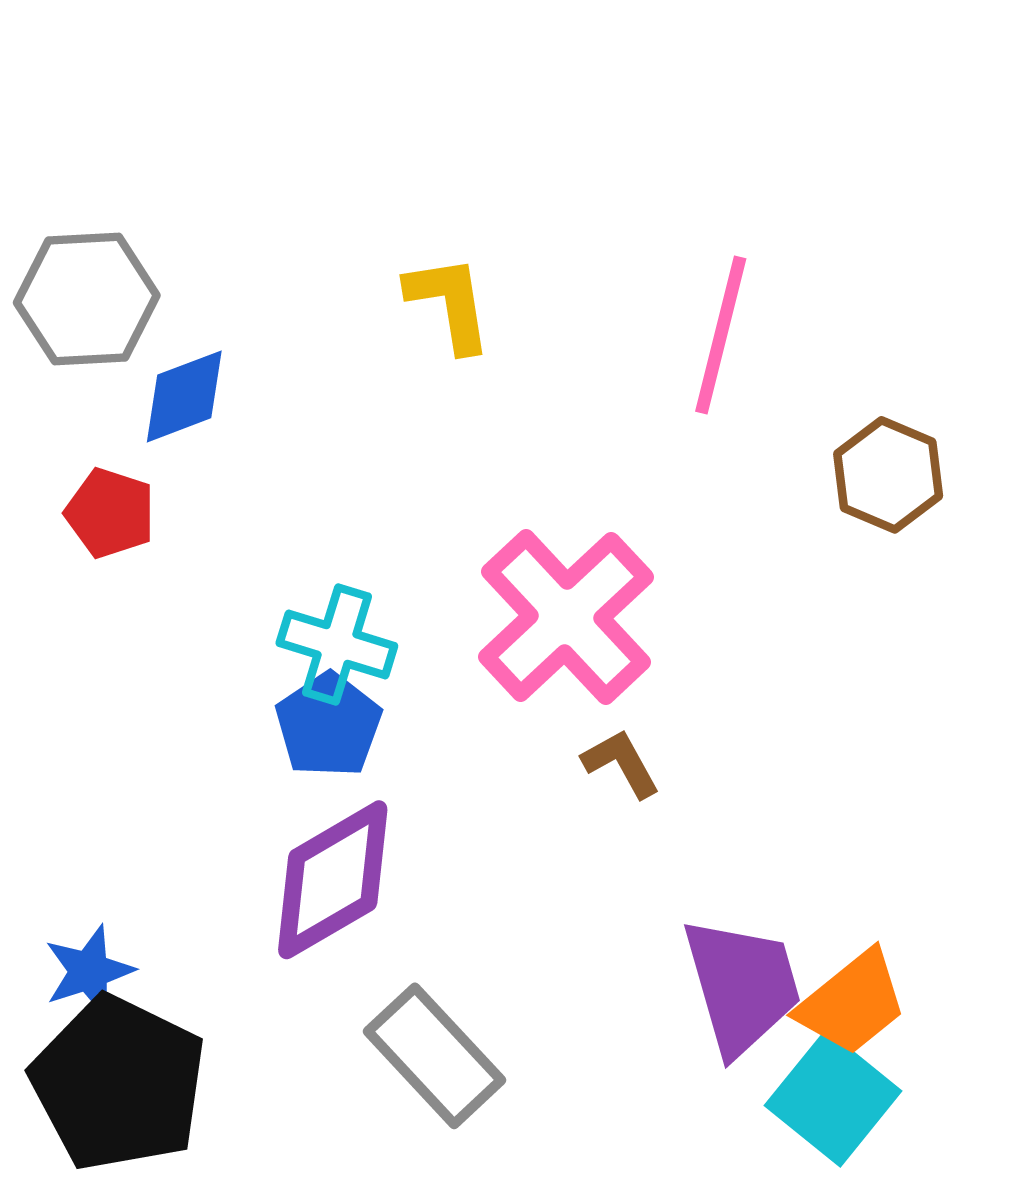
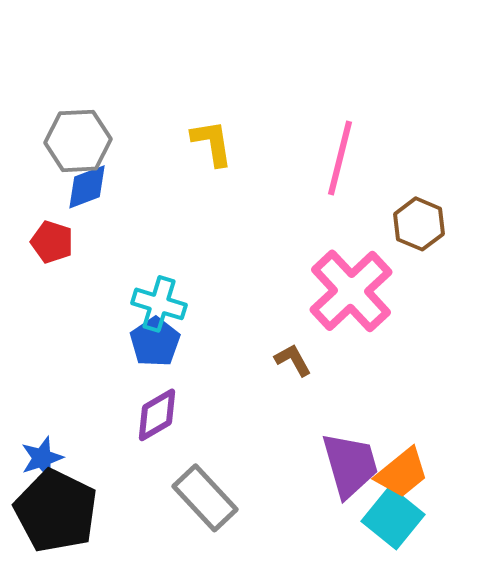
gray hexagon: (87, 299) -> (78, 141), moved
pink cross: (566, 617) -> (351, 291), moved
purple diamond: (333, 880) -> (157, 415), size x0.7

